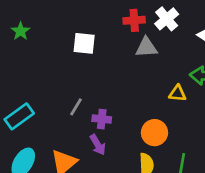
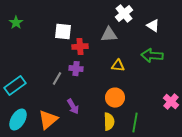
red cross: (134, 20) -> (80, 47), moved
yellow triangle: (177, 93) -> (118, 66), moved
purple cross: (102, 119) -> (76, 69), moved

